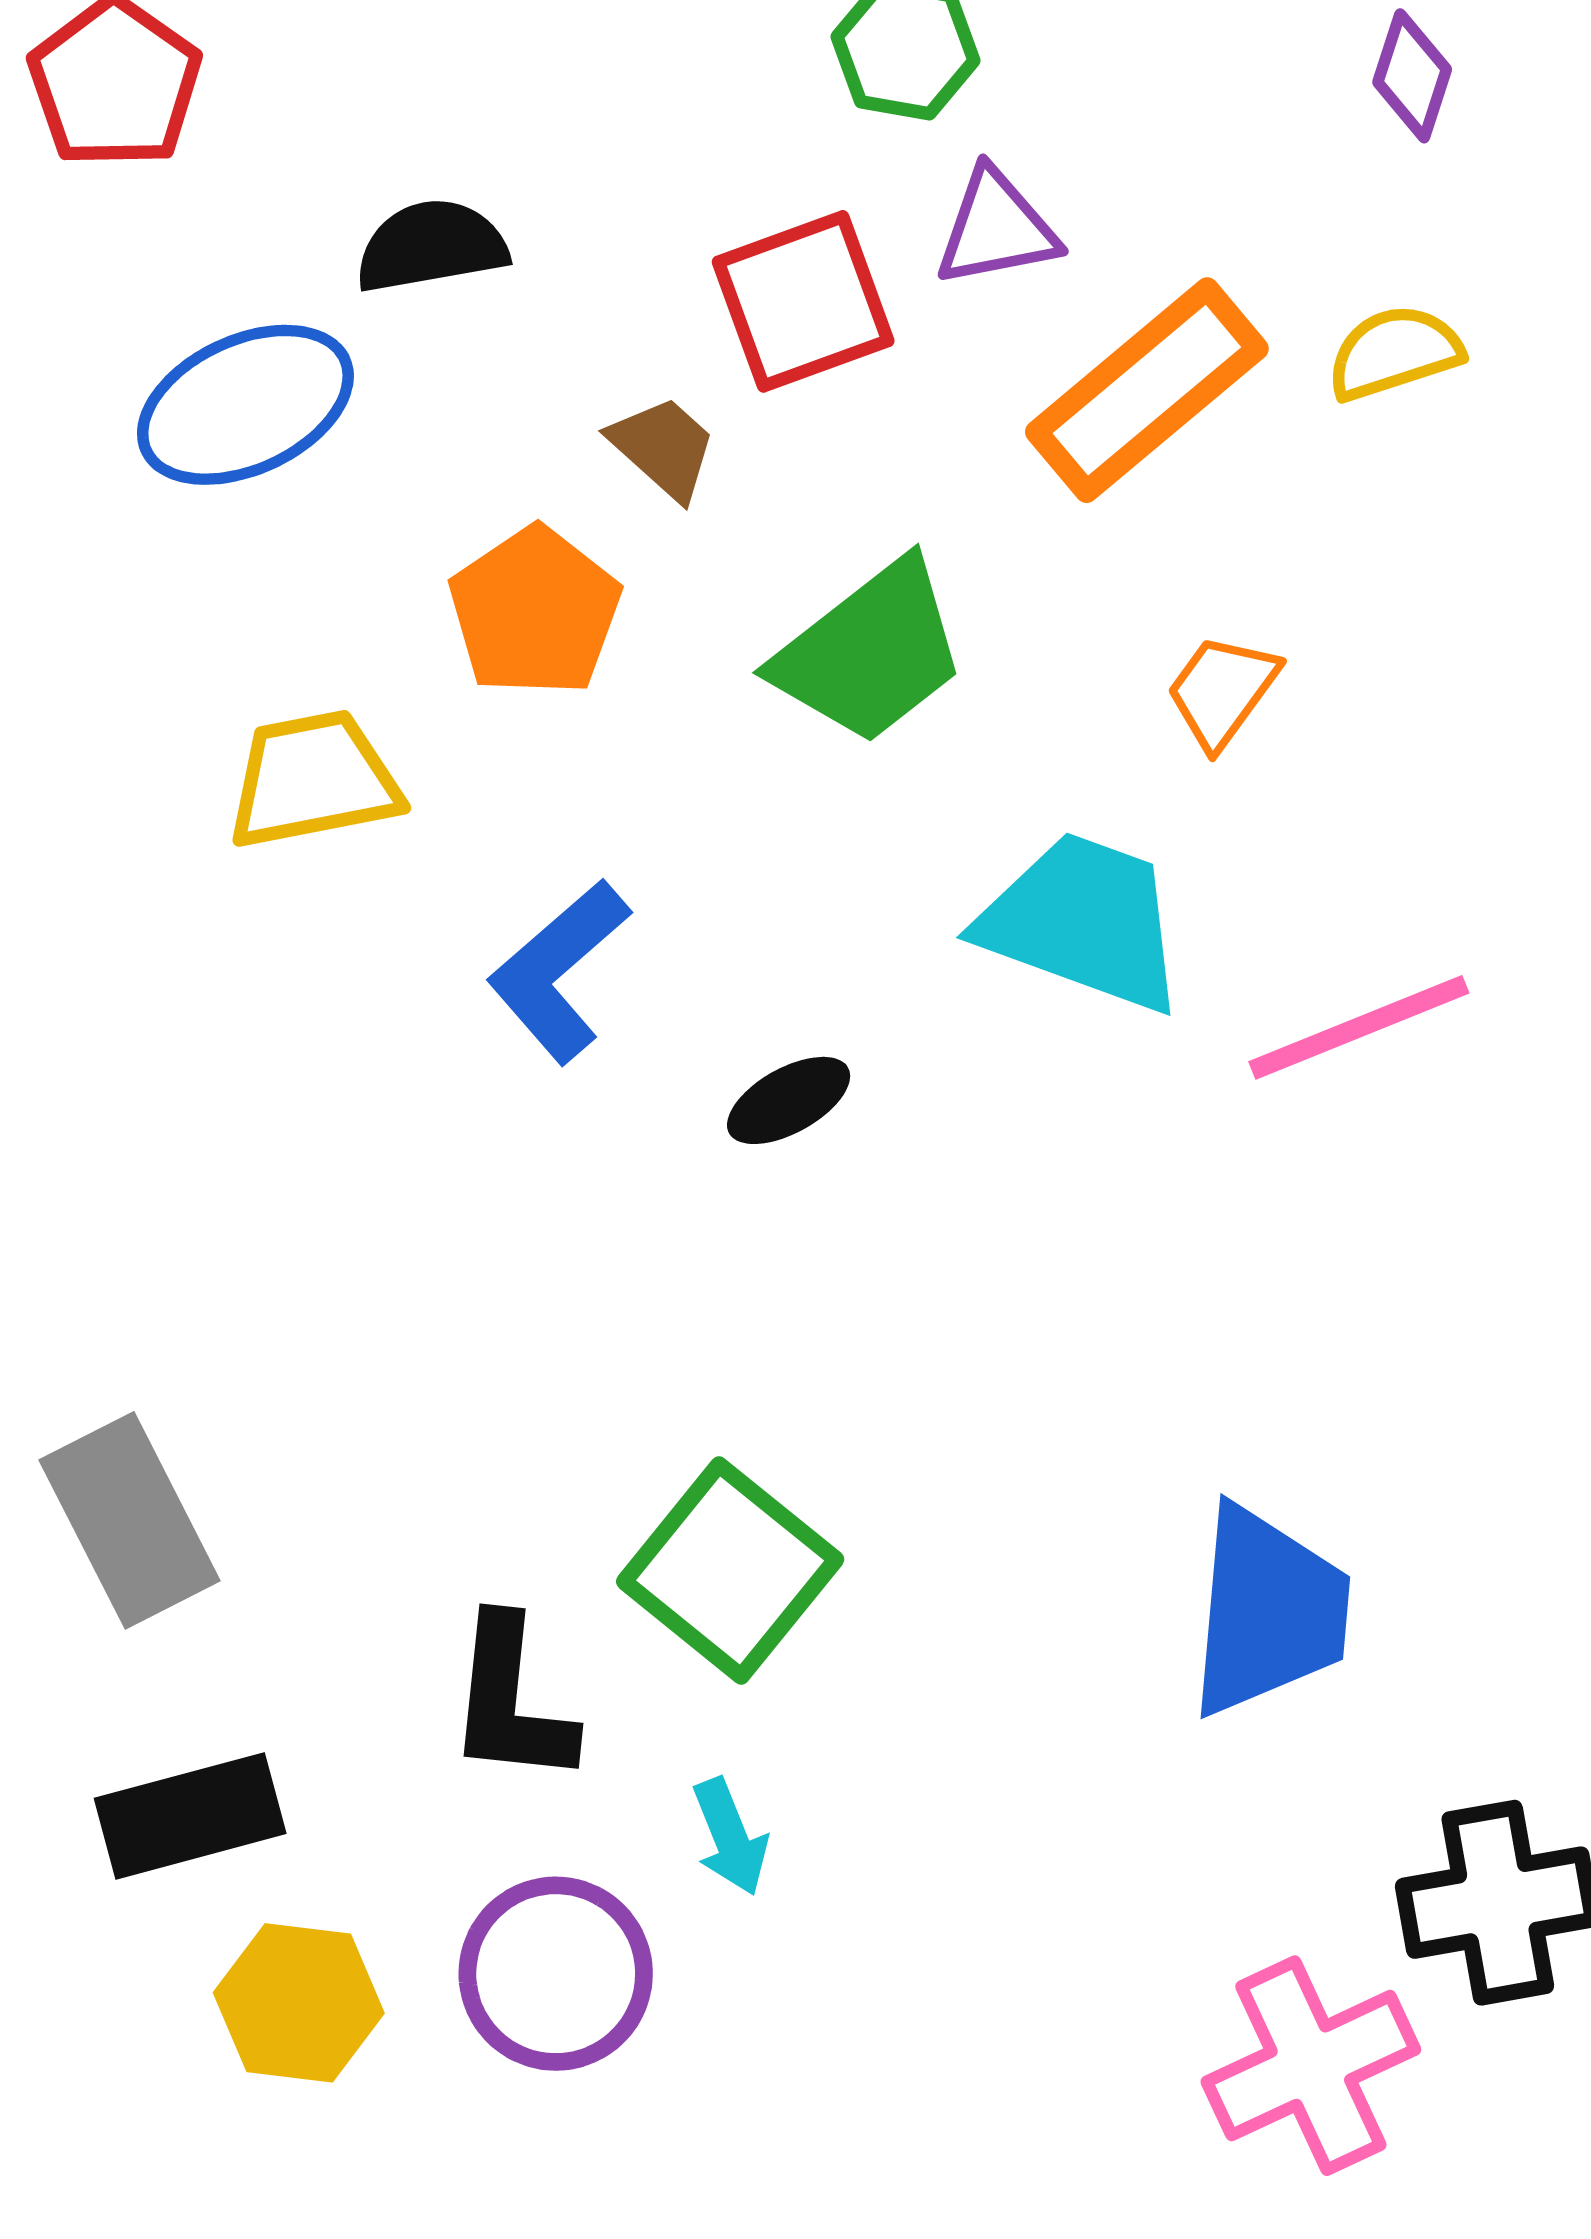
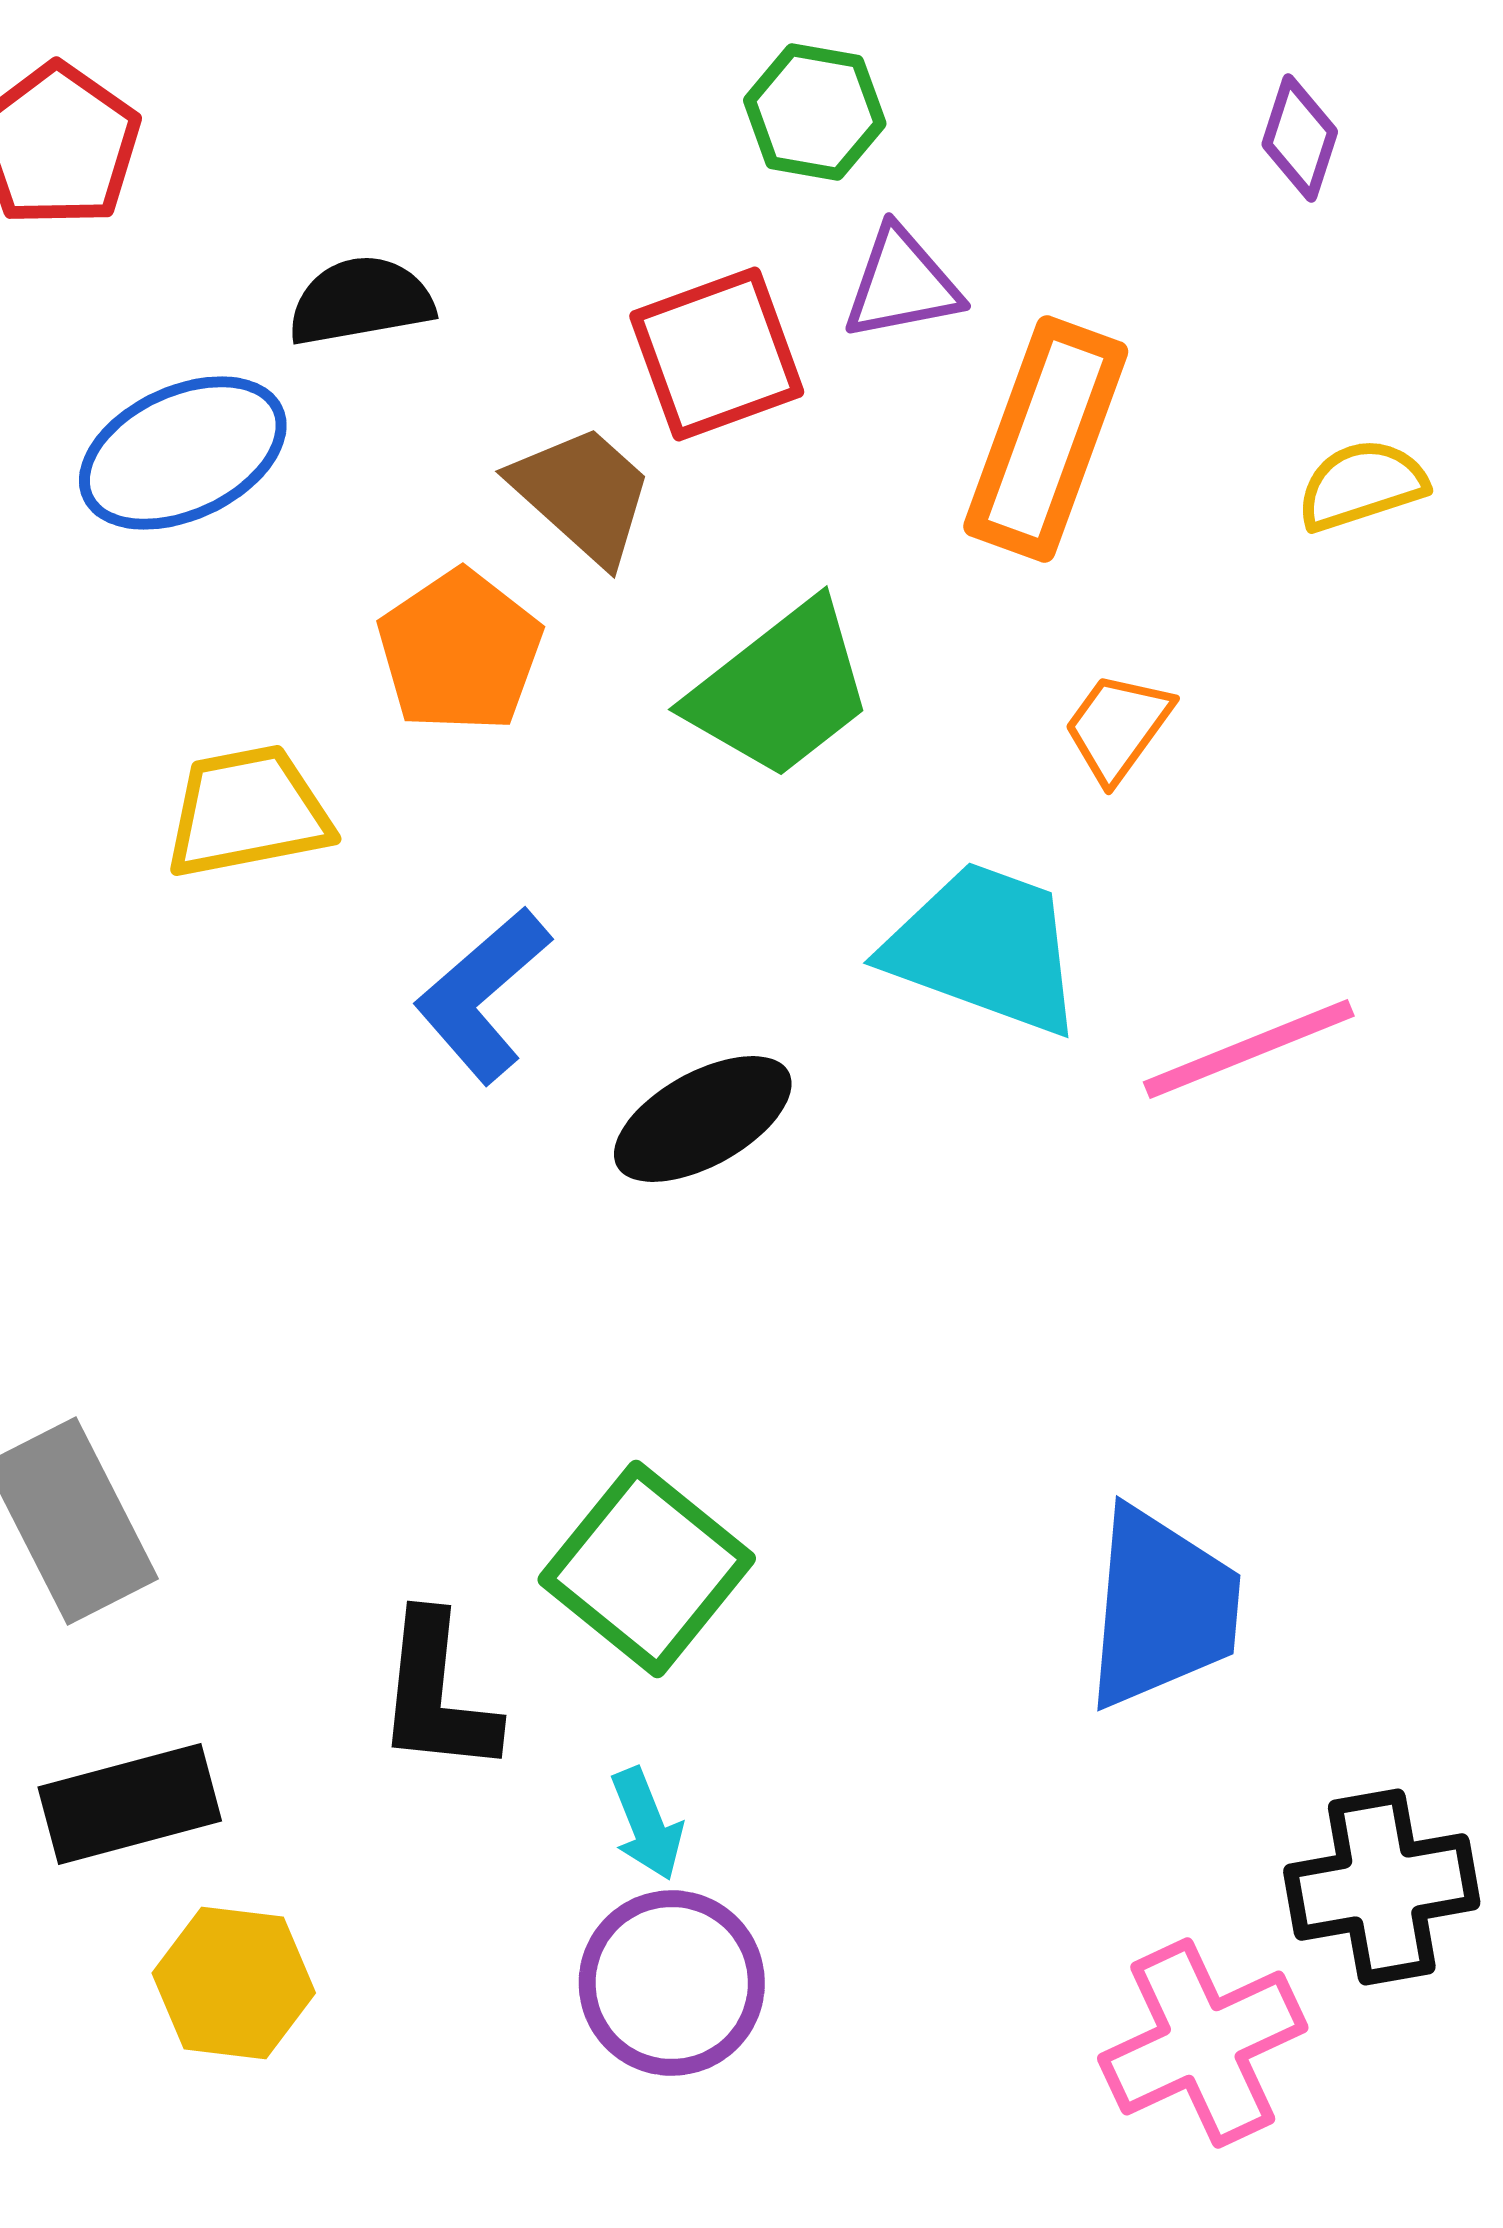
yellow semicircle: (1394, 353) -> (1362, 485), moved
orange rectangle: (1147, 390) -> (1046, 439), turned -30
brown trapezoid: (663, 448) -> (583, 494), size x1.4
black ellipse: (789, 1100) -> (703, 1119), size x1.5
purple circle: (556, 1974) -> (672, 1983), moved

